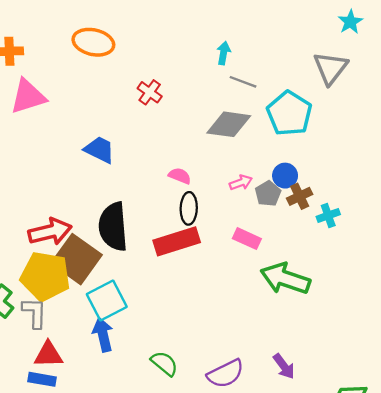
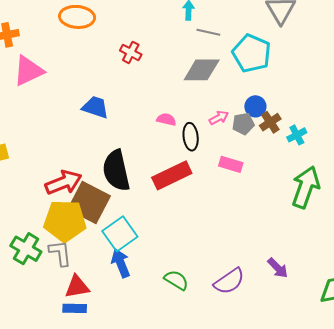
gray pentagon: (268, 194) -> (243, 124), turned 30
black ellipse: (189, 208) -> (191, 137), moved
green arrow: (285, 279) -> (306, 187), moved, turned 99

